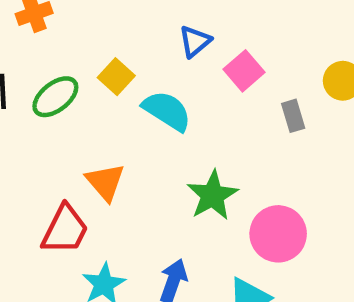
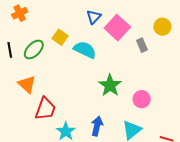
pink square: (244, 71) -> (117, 28), size x1.4
orange triangle: (105, 182) -> (27, 84), moved
pink circle: (278, 234) -> (142, 99), size x0.7

